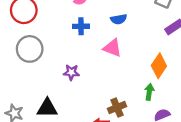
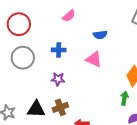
blue cross: (81, 26) -> (59, 50), moved
brown cross: (117, 108) -> (60, 107), moved

